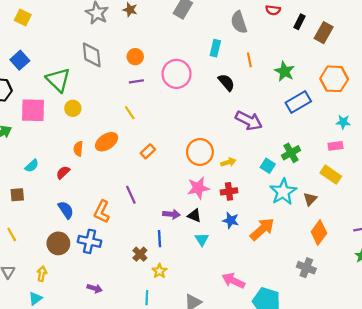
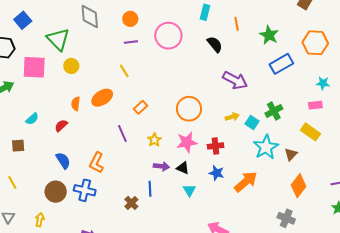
yellow arrow: (228, 162) -> (232, 117), moved
purple line: (131, 195) -> (122, 134), moved
yellow star: (160, 271) -> (154, 140), moved

